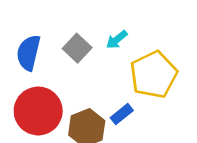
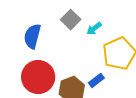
gray square: (77, 48) -> (71, 20), moved

